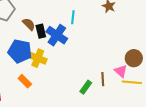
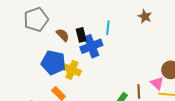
black rectangle: (41, 31) -> (81, 35), moved
blue cross: (57, 35) -> (91, 46), turned 35

